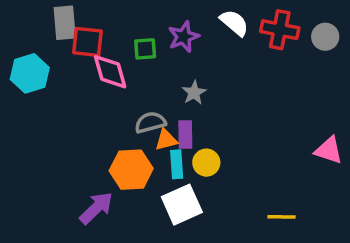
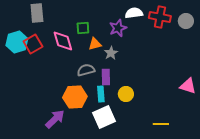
white semicircle: (234, 23) -> (134, 13), turned -48
purple star: (184, 37) -> (118, 28), moved
red square: (87, 42) -> (33, 44), moved, turned -36
orange triangle: (166, 140) -> (95, 44), moved
yellow circle: (206, 163) -> (126, 94), moved

